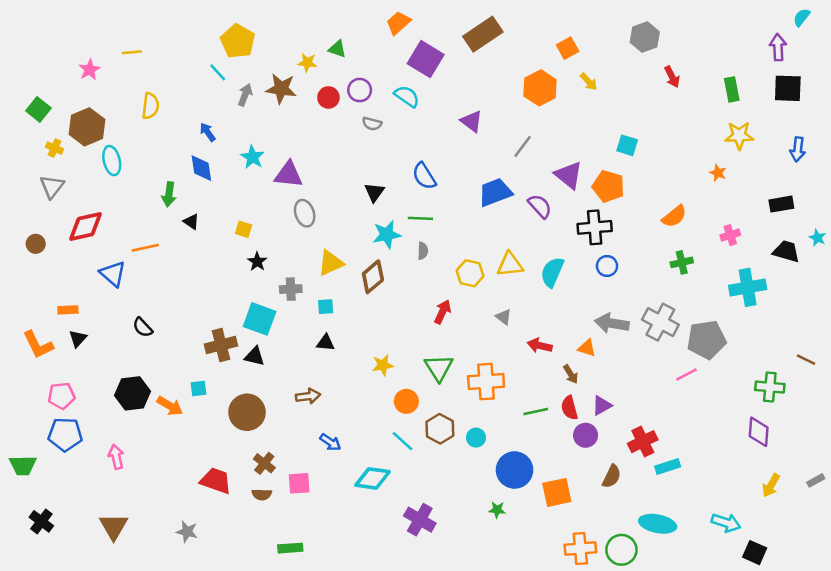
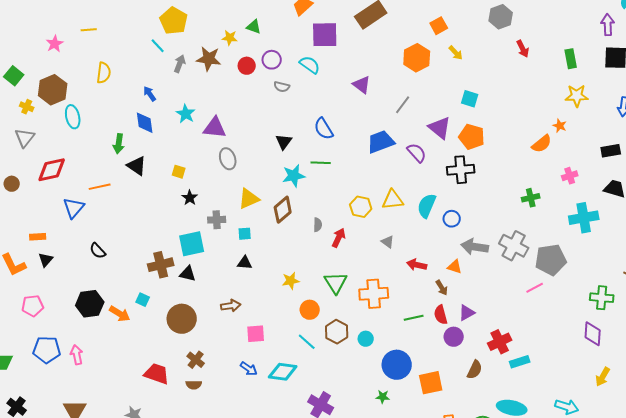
purple square: (426, 59) -> (325, 35), turned -32
cyan square: (627, 145) -> (470, 99), moved
orange semicircle: (674, 216) -> (542, 144), moved
black triangle: (191, 222) -> (137, 166), size x1.5
gray semicircle: (423, 251) -> (318, 225), moved
blue circle: (607, 266) -> (452, 219), moved
blue triangle: (113, 274) -> (74, 208), turned 30
cyan square: (260, 319) -> (192, 244), turned -32
cyan square: (198, 389) -> (143, 300), turned 32
blue pentagon: (65, 434) -> (47, 350), moved
blue arrow: (330, 442) -> (249, 369), moved
pink square: (299, 483) -> (256, 334), moved

